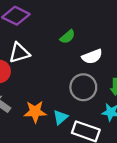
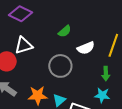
gray circle: (83, 87) -> (60, 66), moved

